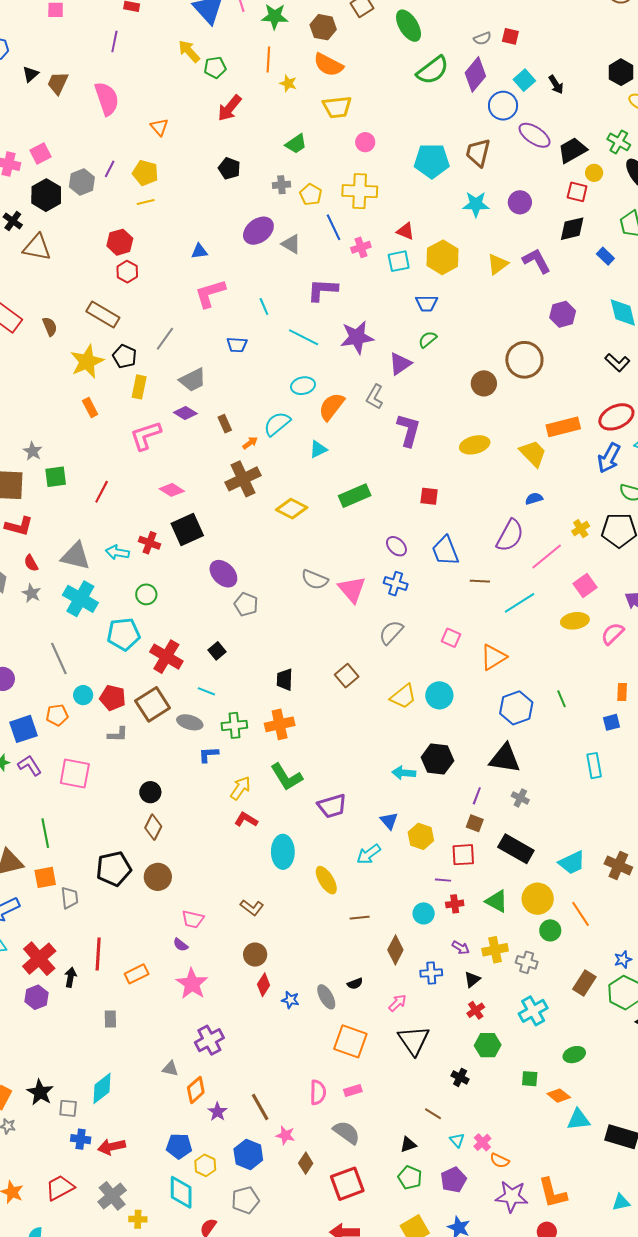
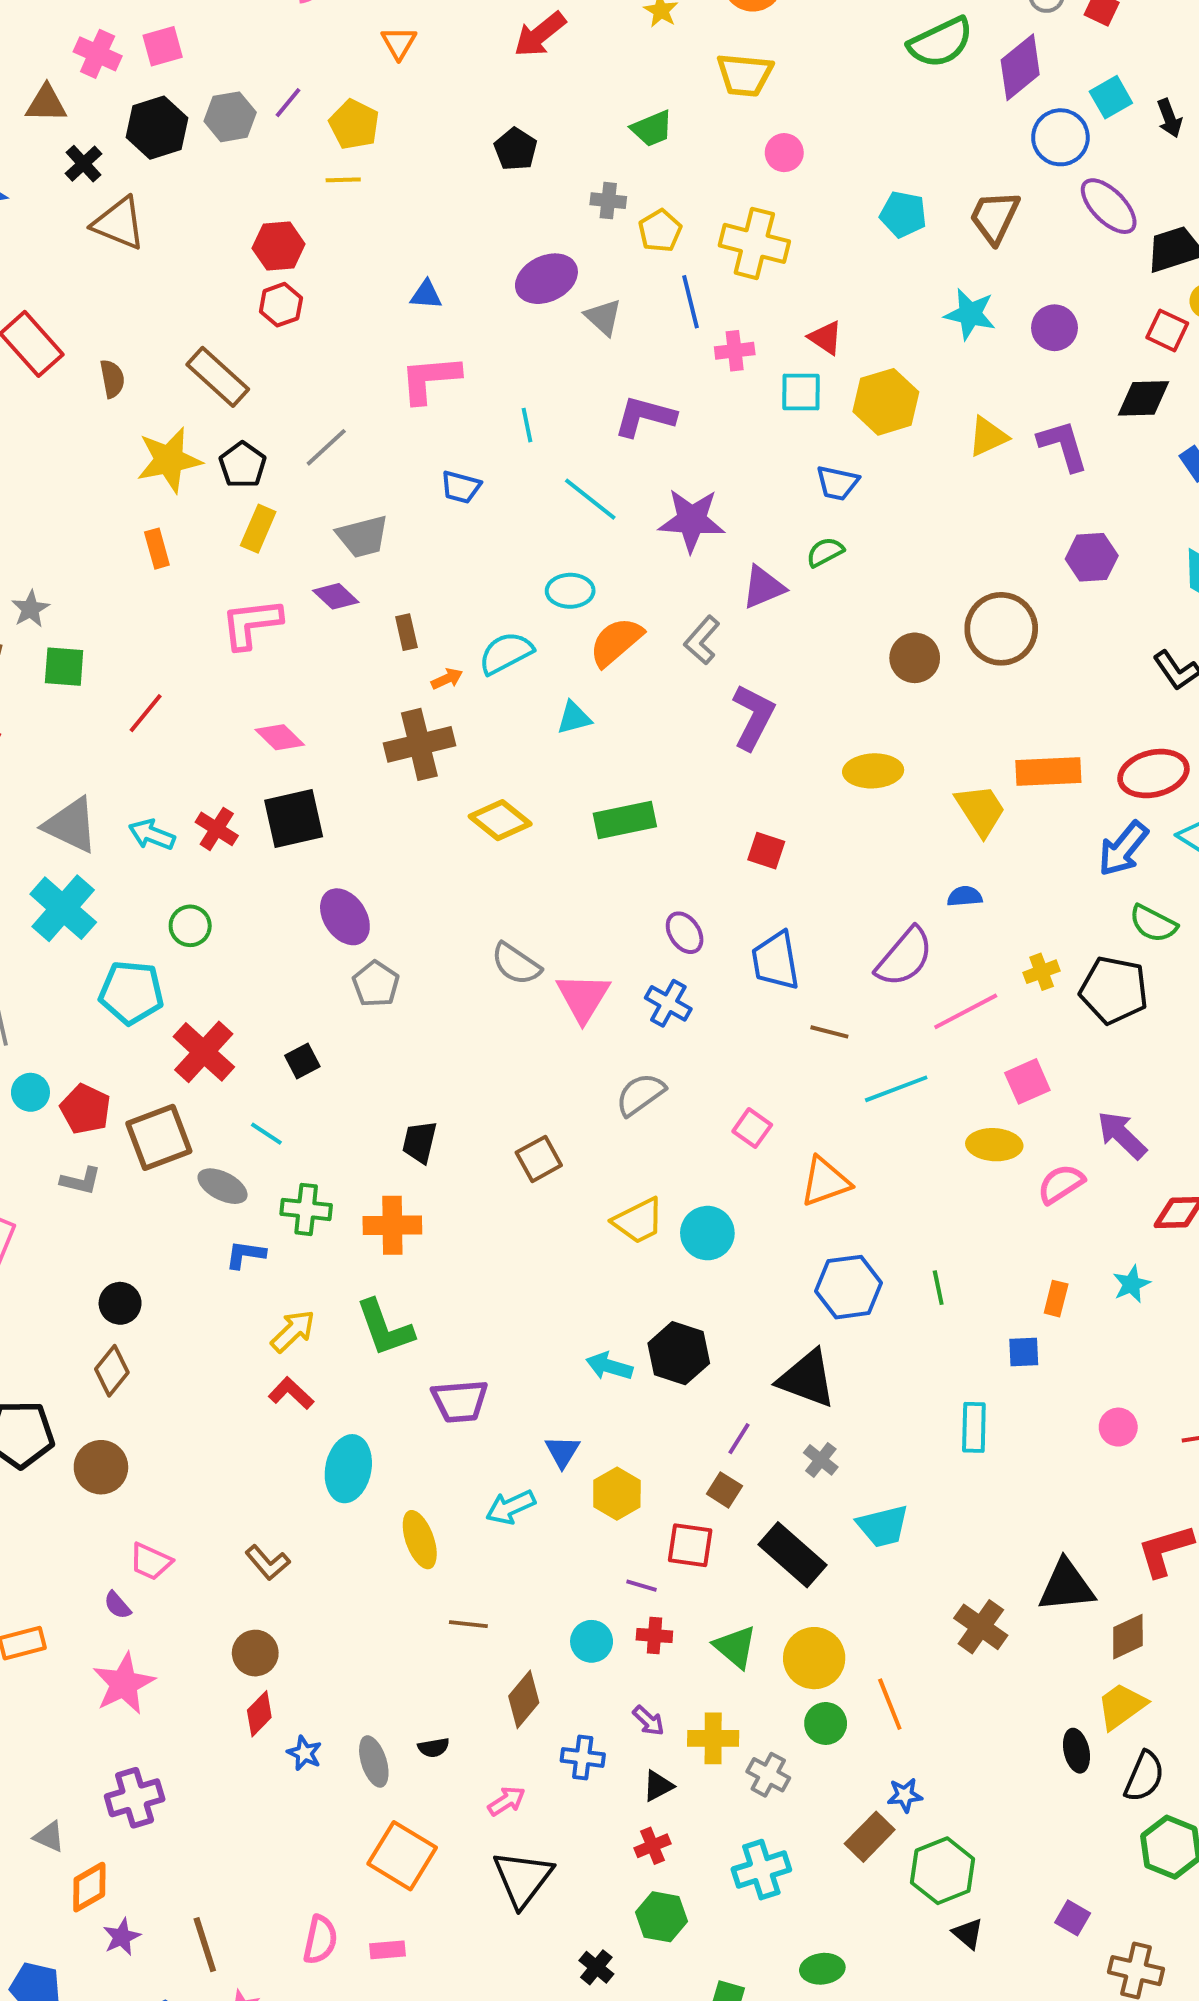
cyan pentagon: (432, 161) -> (903, 214), size x0.7
cyan trapezoid: (572, 863) -> (883, 1526), moved
blue star: (623, 960) -> (905, 1795), moved

